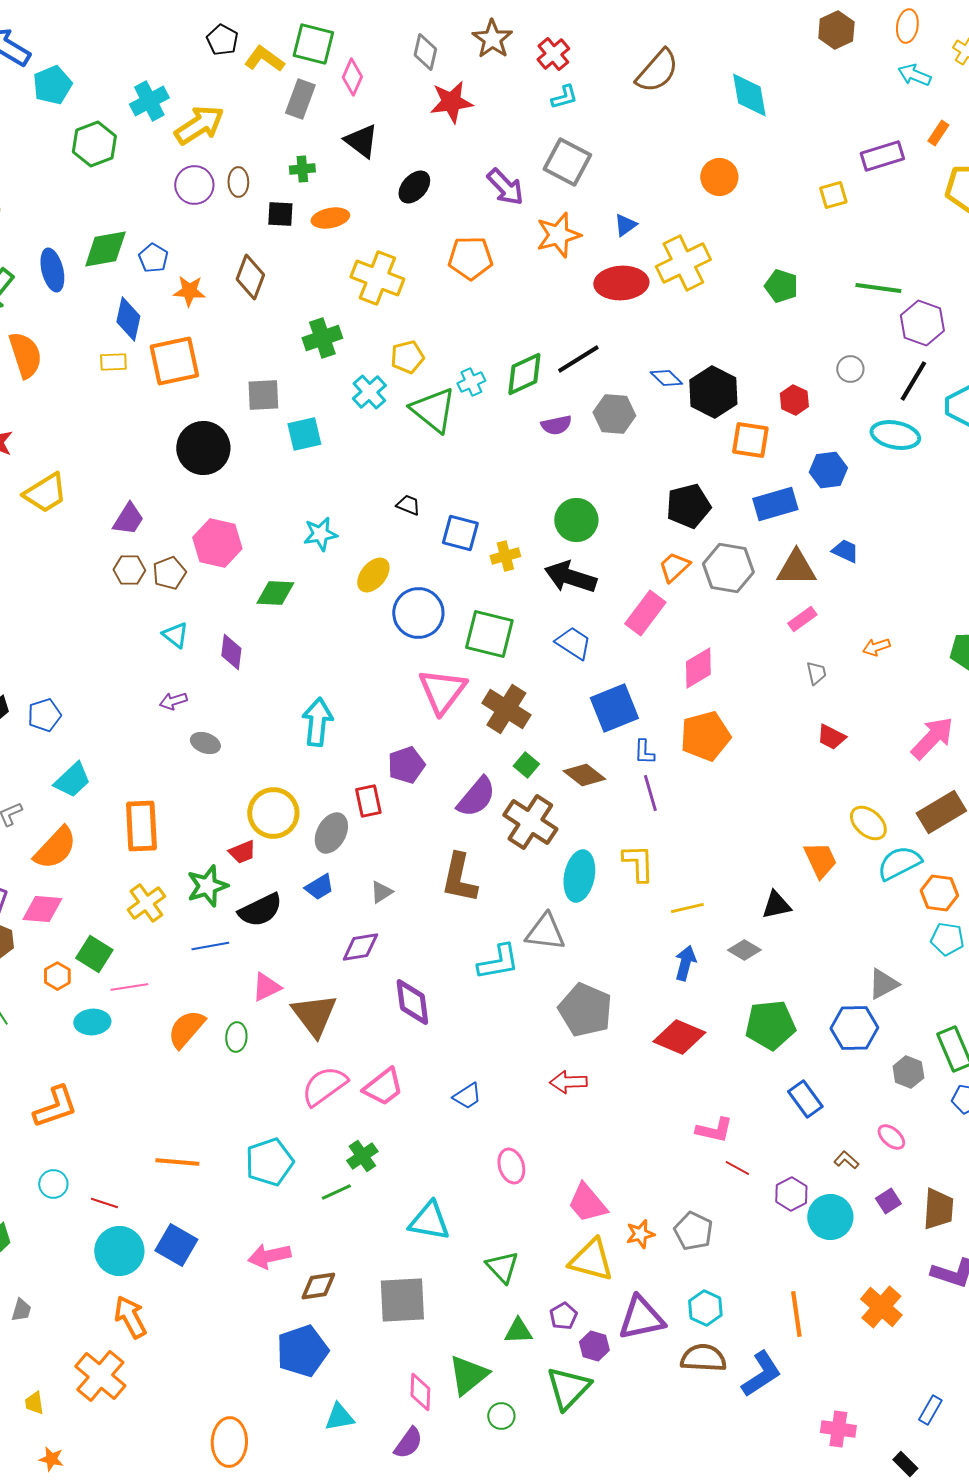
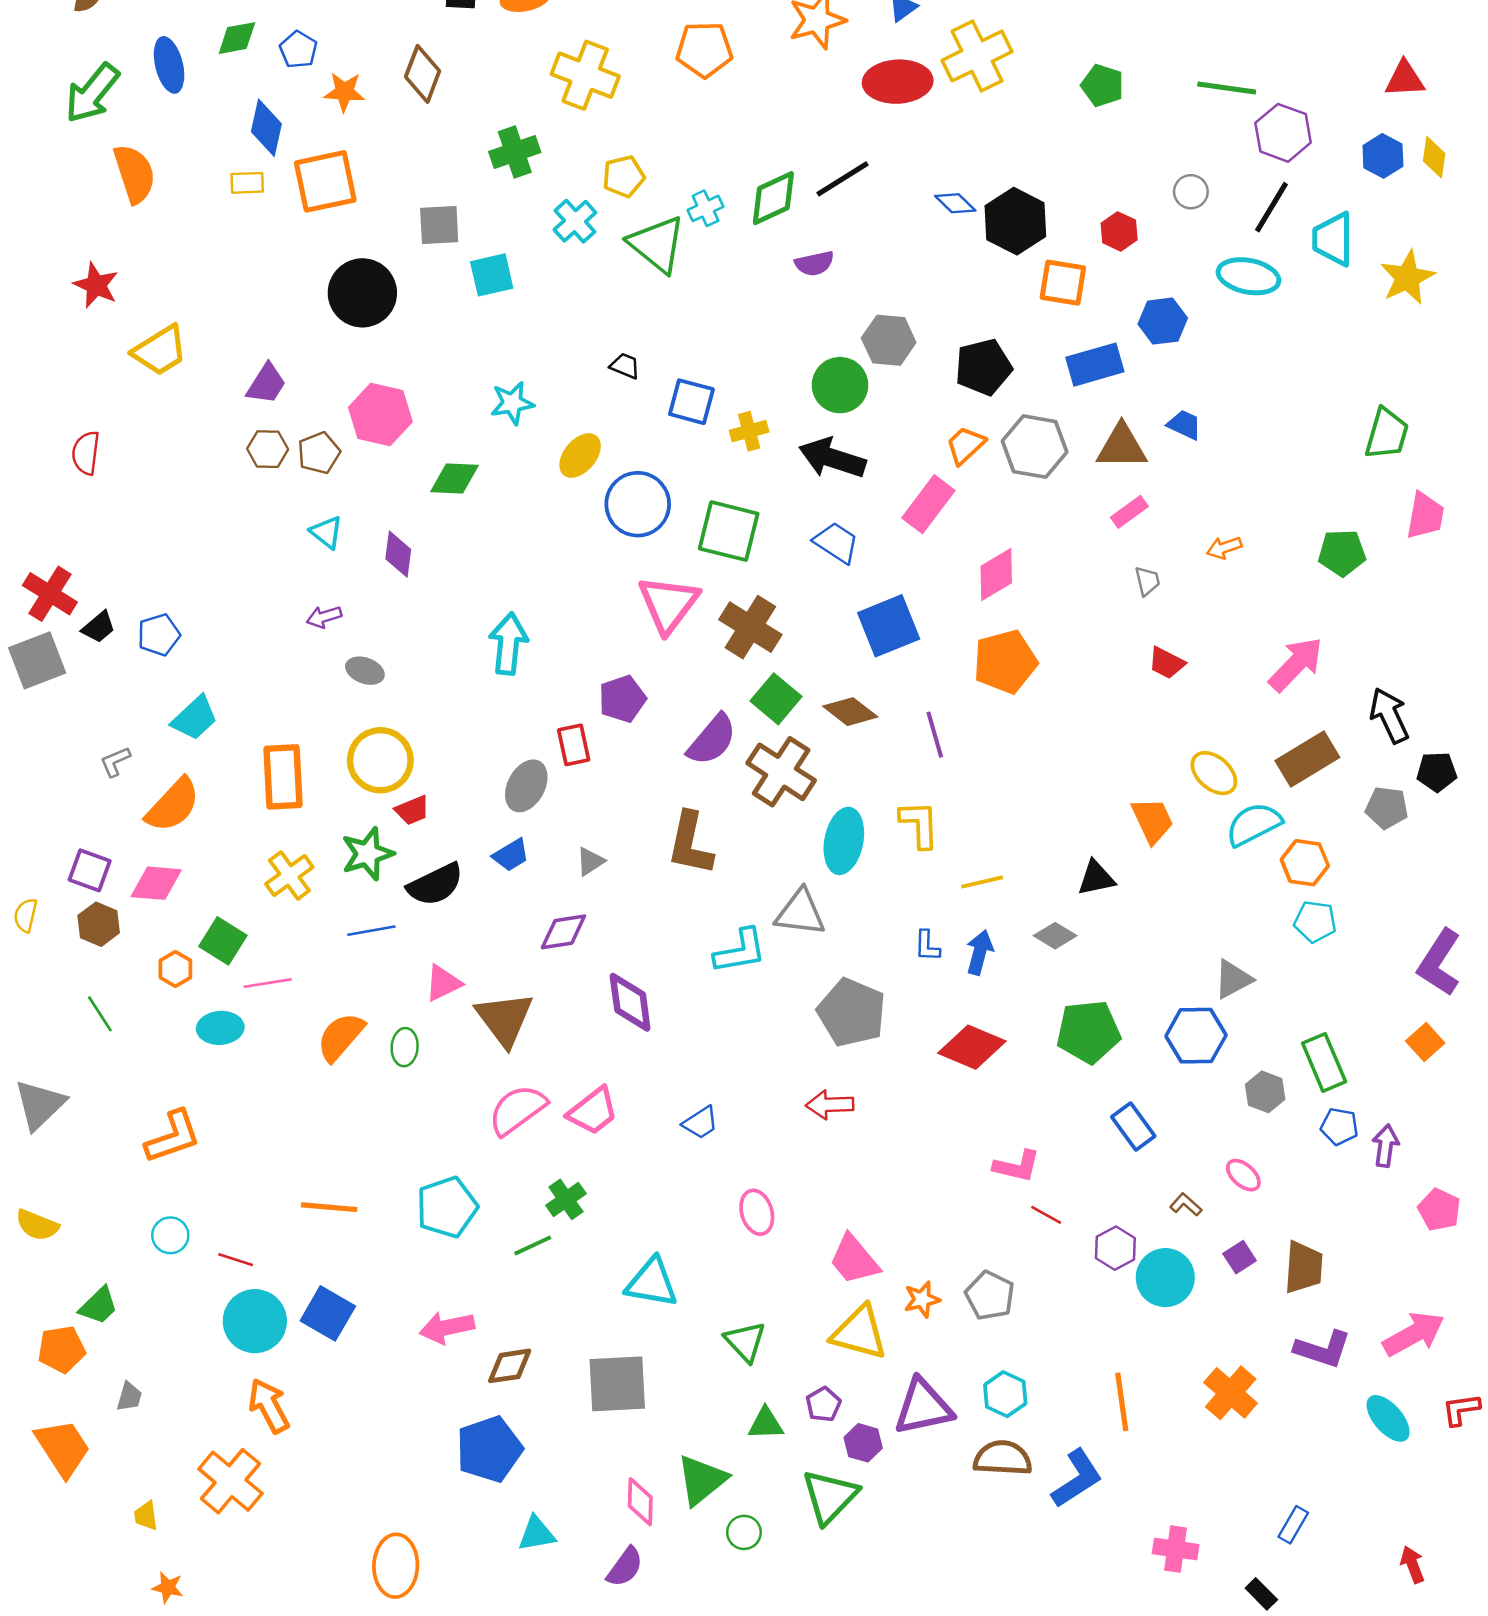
green diamond: (105, 249) -> (237, 38), size x0.7
gray hexagon: (614, 414) -> (889, 340), moved
blue L-shape: (644, 752) -> (927, 946), moved
green square: (526, 765) -> (776, 699), size x1.5
yellow circle: (273, 813) -> (380, 760), moved

